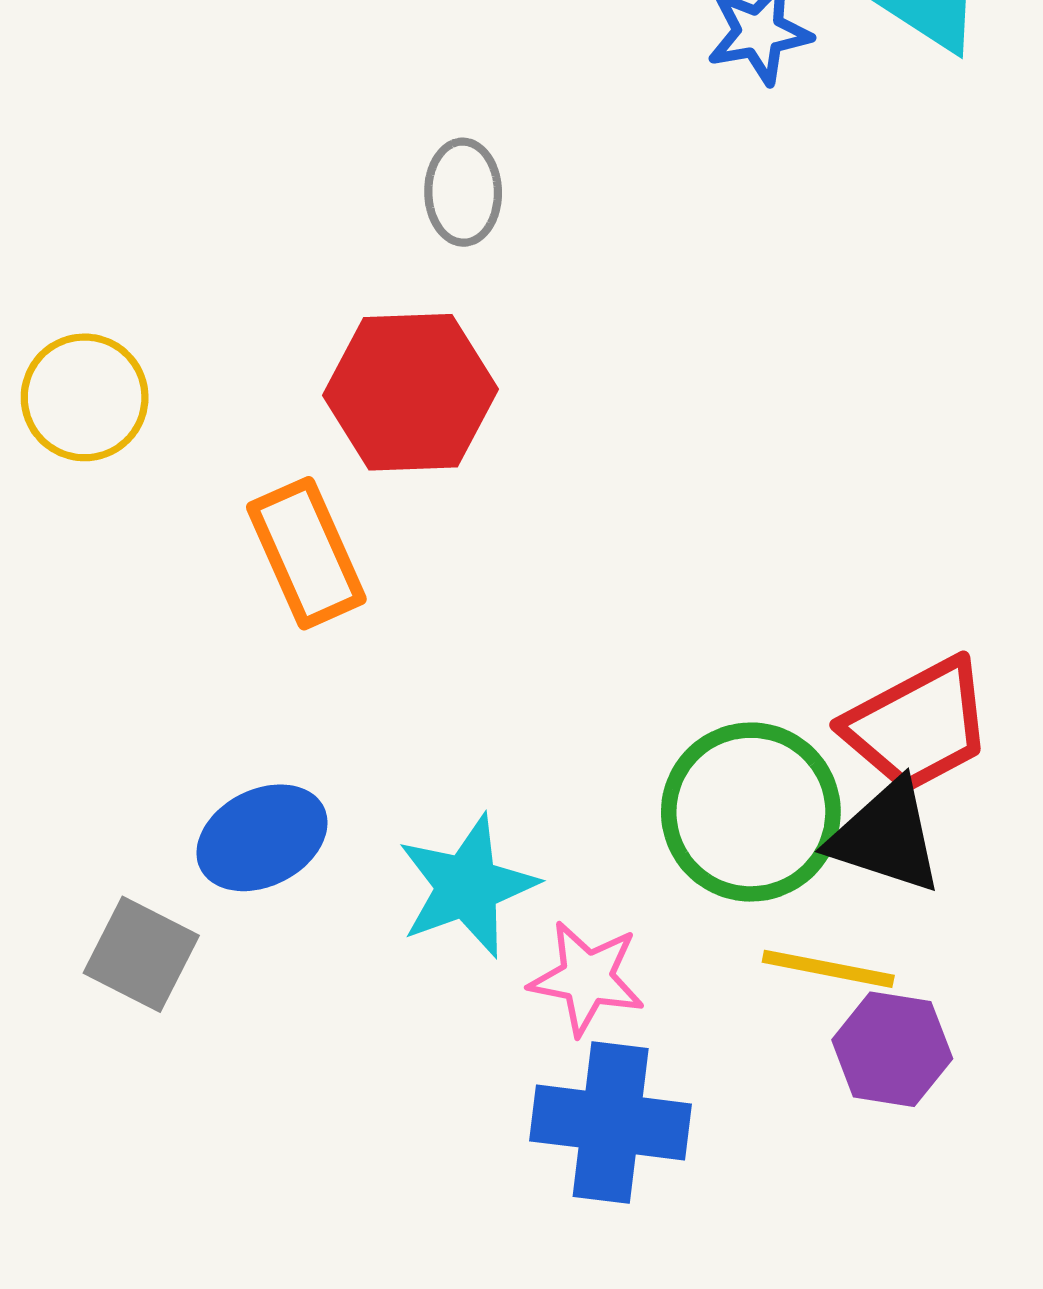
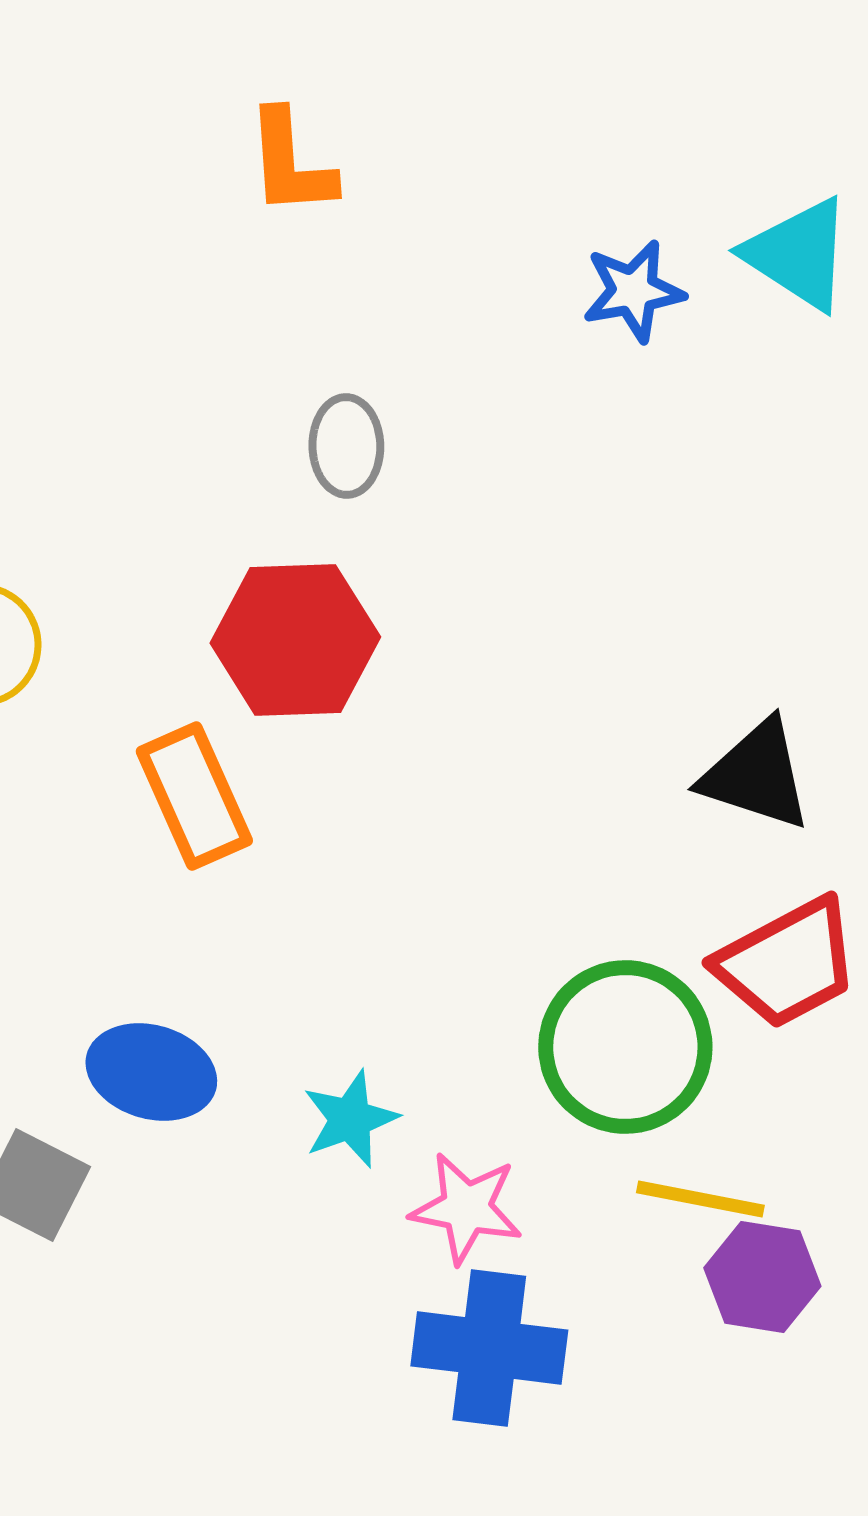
black triangle: (886, 837) -> (756, 775), moved
blue ellipse: (262, 838) -> (151, 1072), turned 43
cyan star: (467, 886) -> (350, 1119), size x0.7

